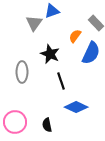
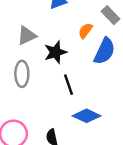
gray triangle: (34, 23) -> (27, 36), moved, turned 30
black star: (50, 54) -> (55, 52), turned 30

